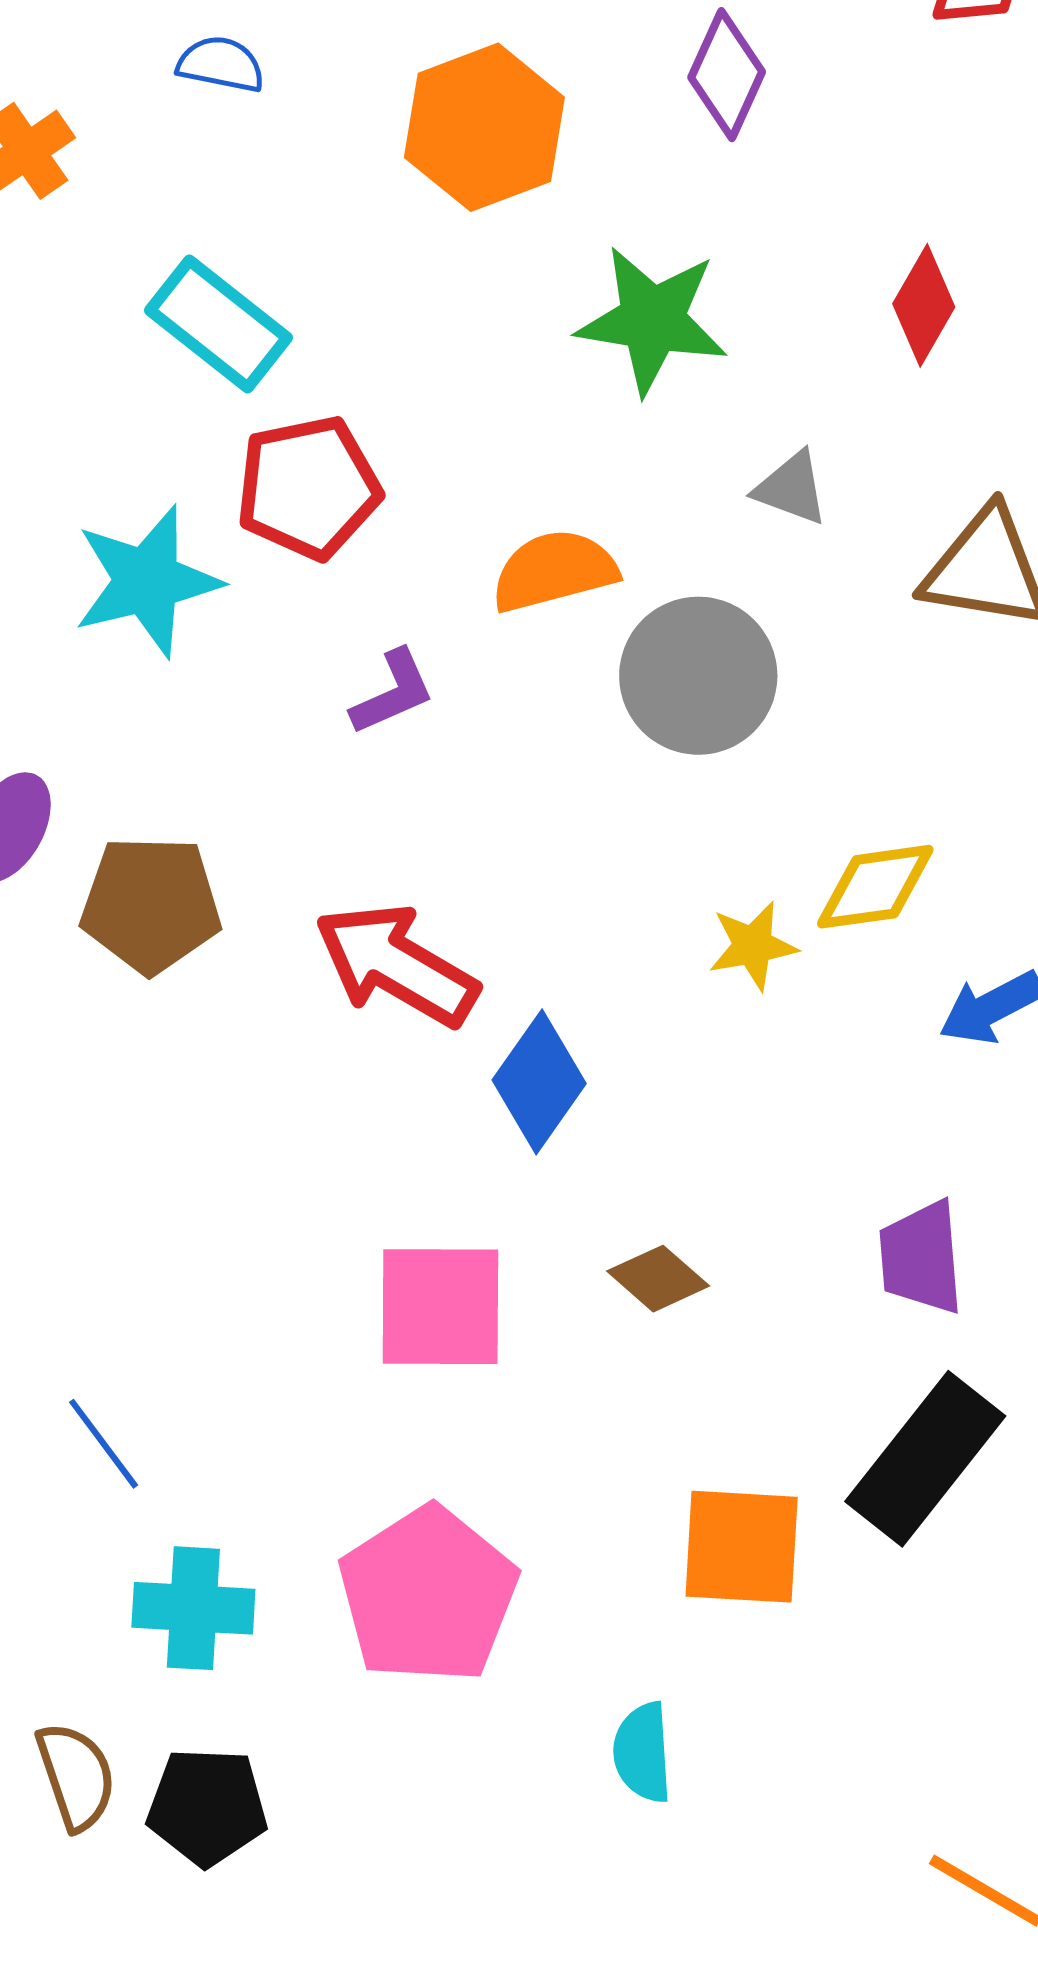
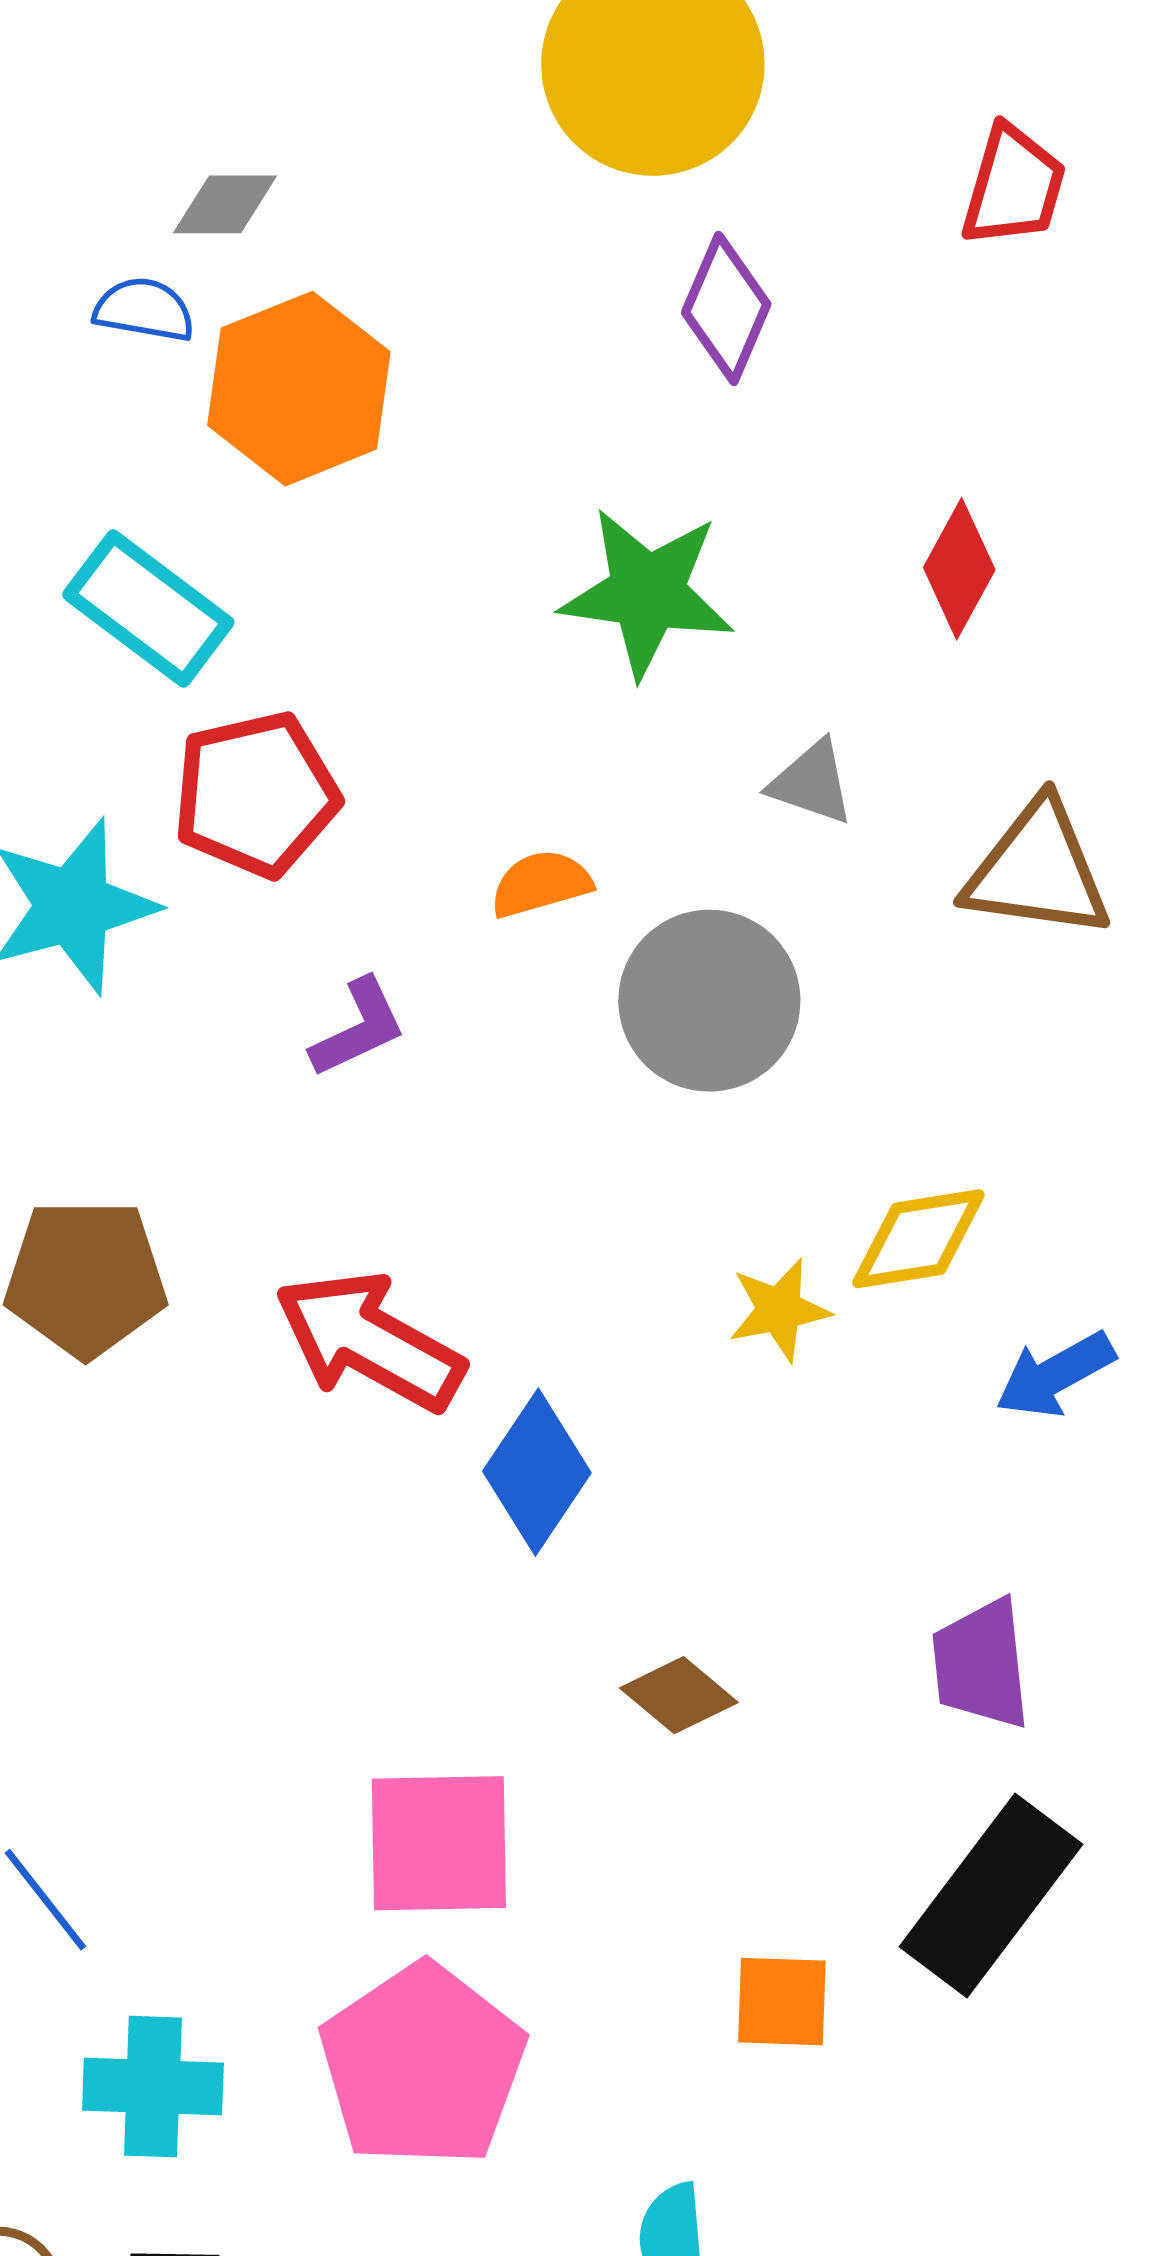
orange hexagon: (484, 127) -> (299, 389), moved
orange semicircle: (554, 571) -> (541, 884), size x0.7
pink square: (440, 1307) -> (439, 1843), moved
orange square: (742, 1547) -> (782, 2002), size x0.7

